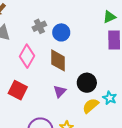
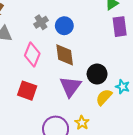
purple triangle: (60, 91) -> (70, 87), size x1.6

